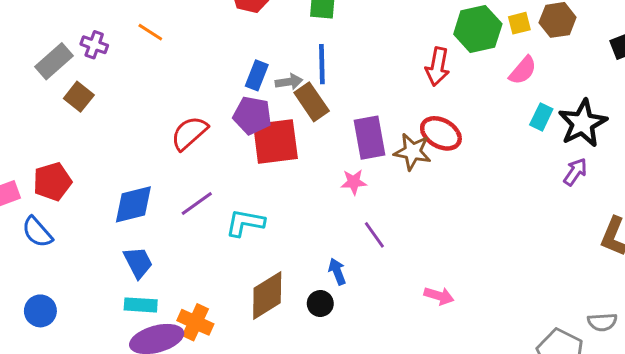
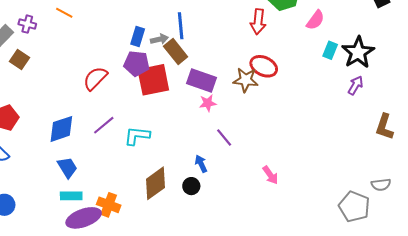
purple rectangle: (369, 138) -> (201, 81), moved, turned -56
pink arrow: (439, 296) -> (270, 175), turned 42

